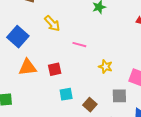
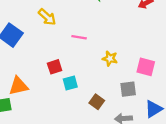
orange triangle: (28, 67) -> (18, 86), moved
cyan square: (66, 94) -> (70, 83), moved

